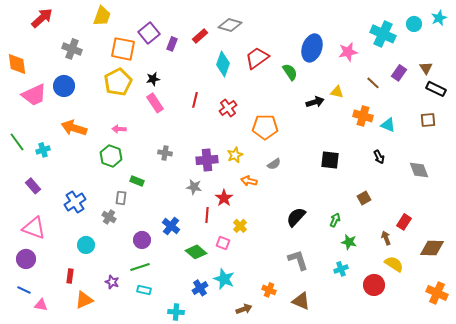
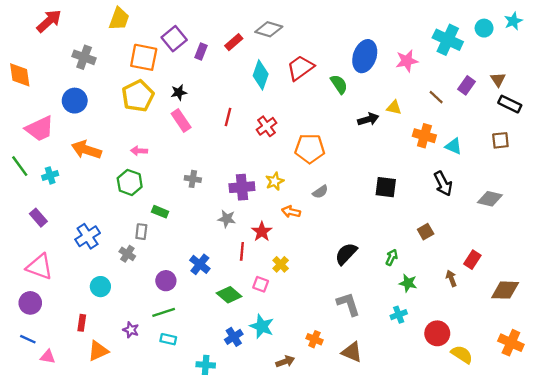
pink trapezoid: (34, 95) -> (40, 129), moved
black arrow: (379, 157) -> (443, 184), size x1.5
gray diamond: (419, 170) -> (490, 199), turned -55
yellow semicircle: (394, 264) -> (462, 354), moved

